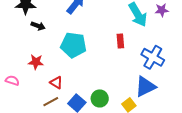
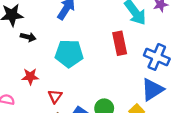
red rectangle: (120, 41) -> (120, 43), size x1.5
red triangle: (56, 82) -> (55, 96), turned 40

